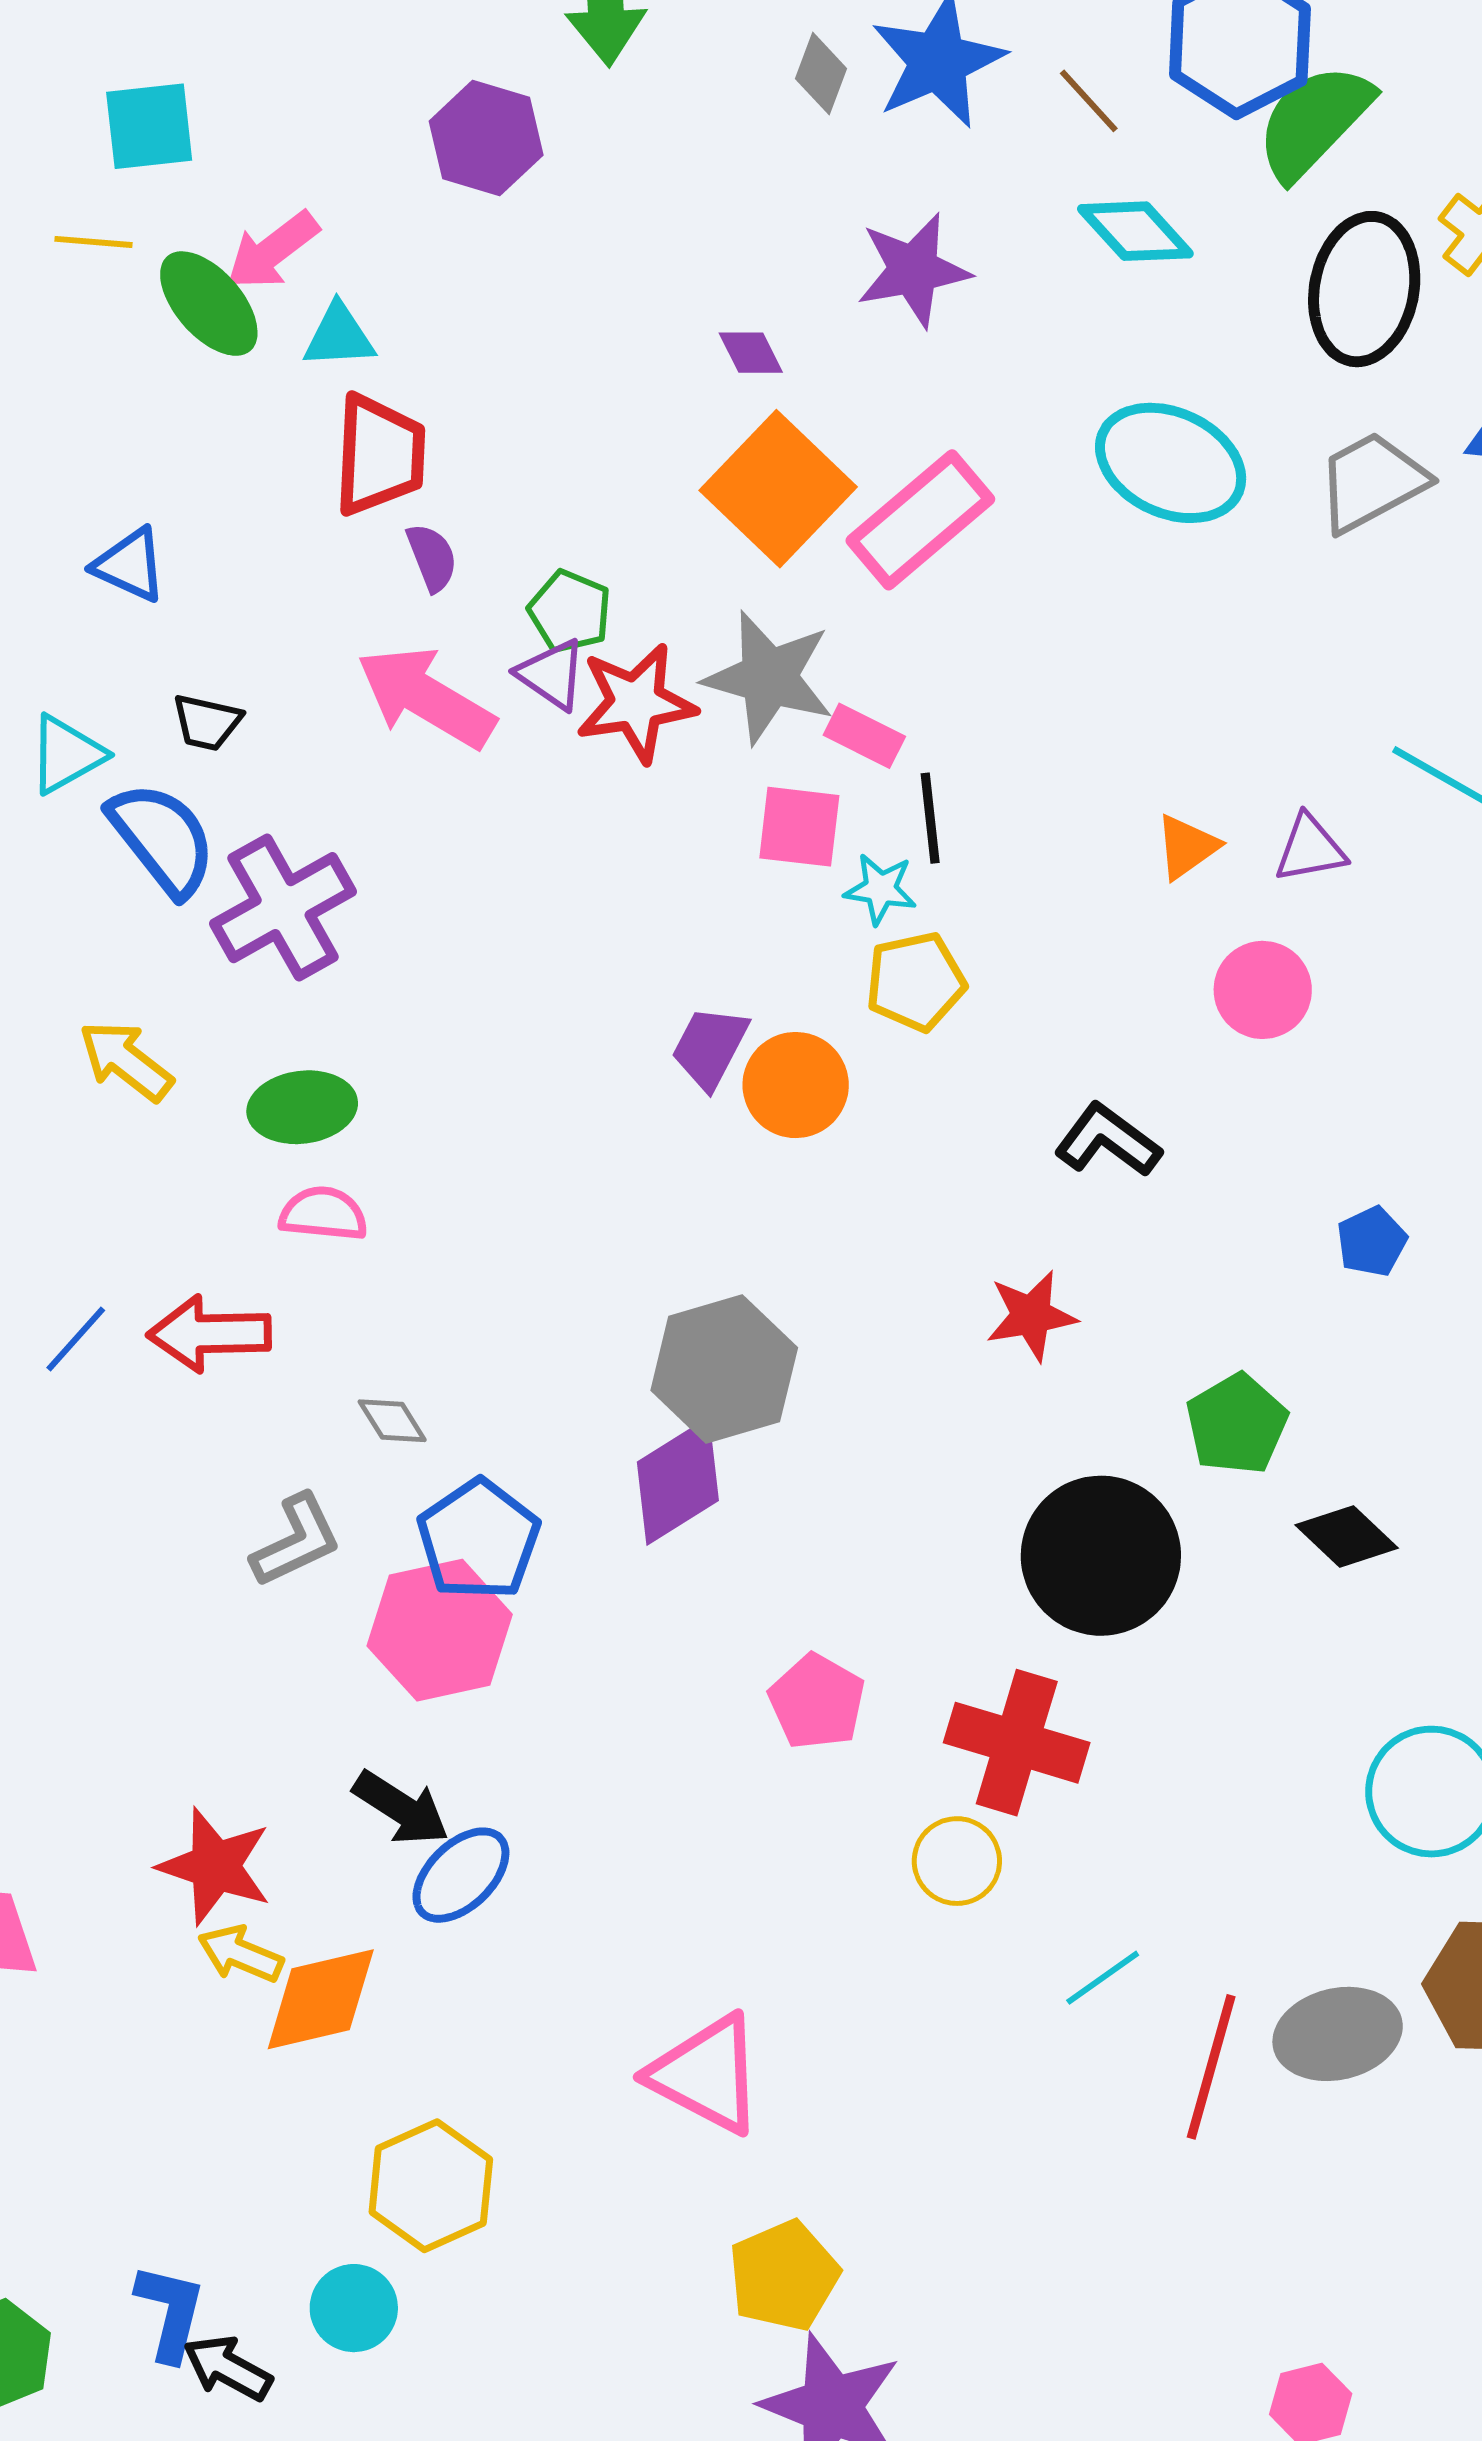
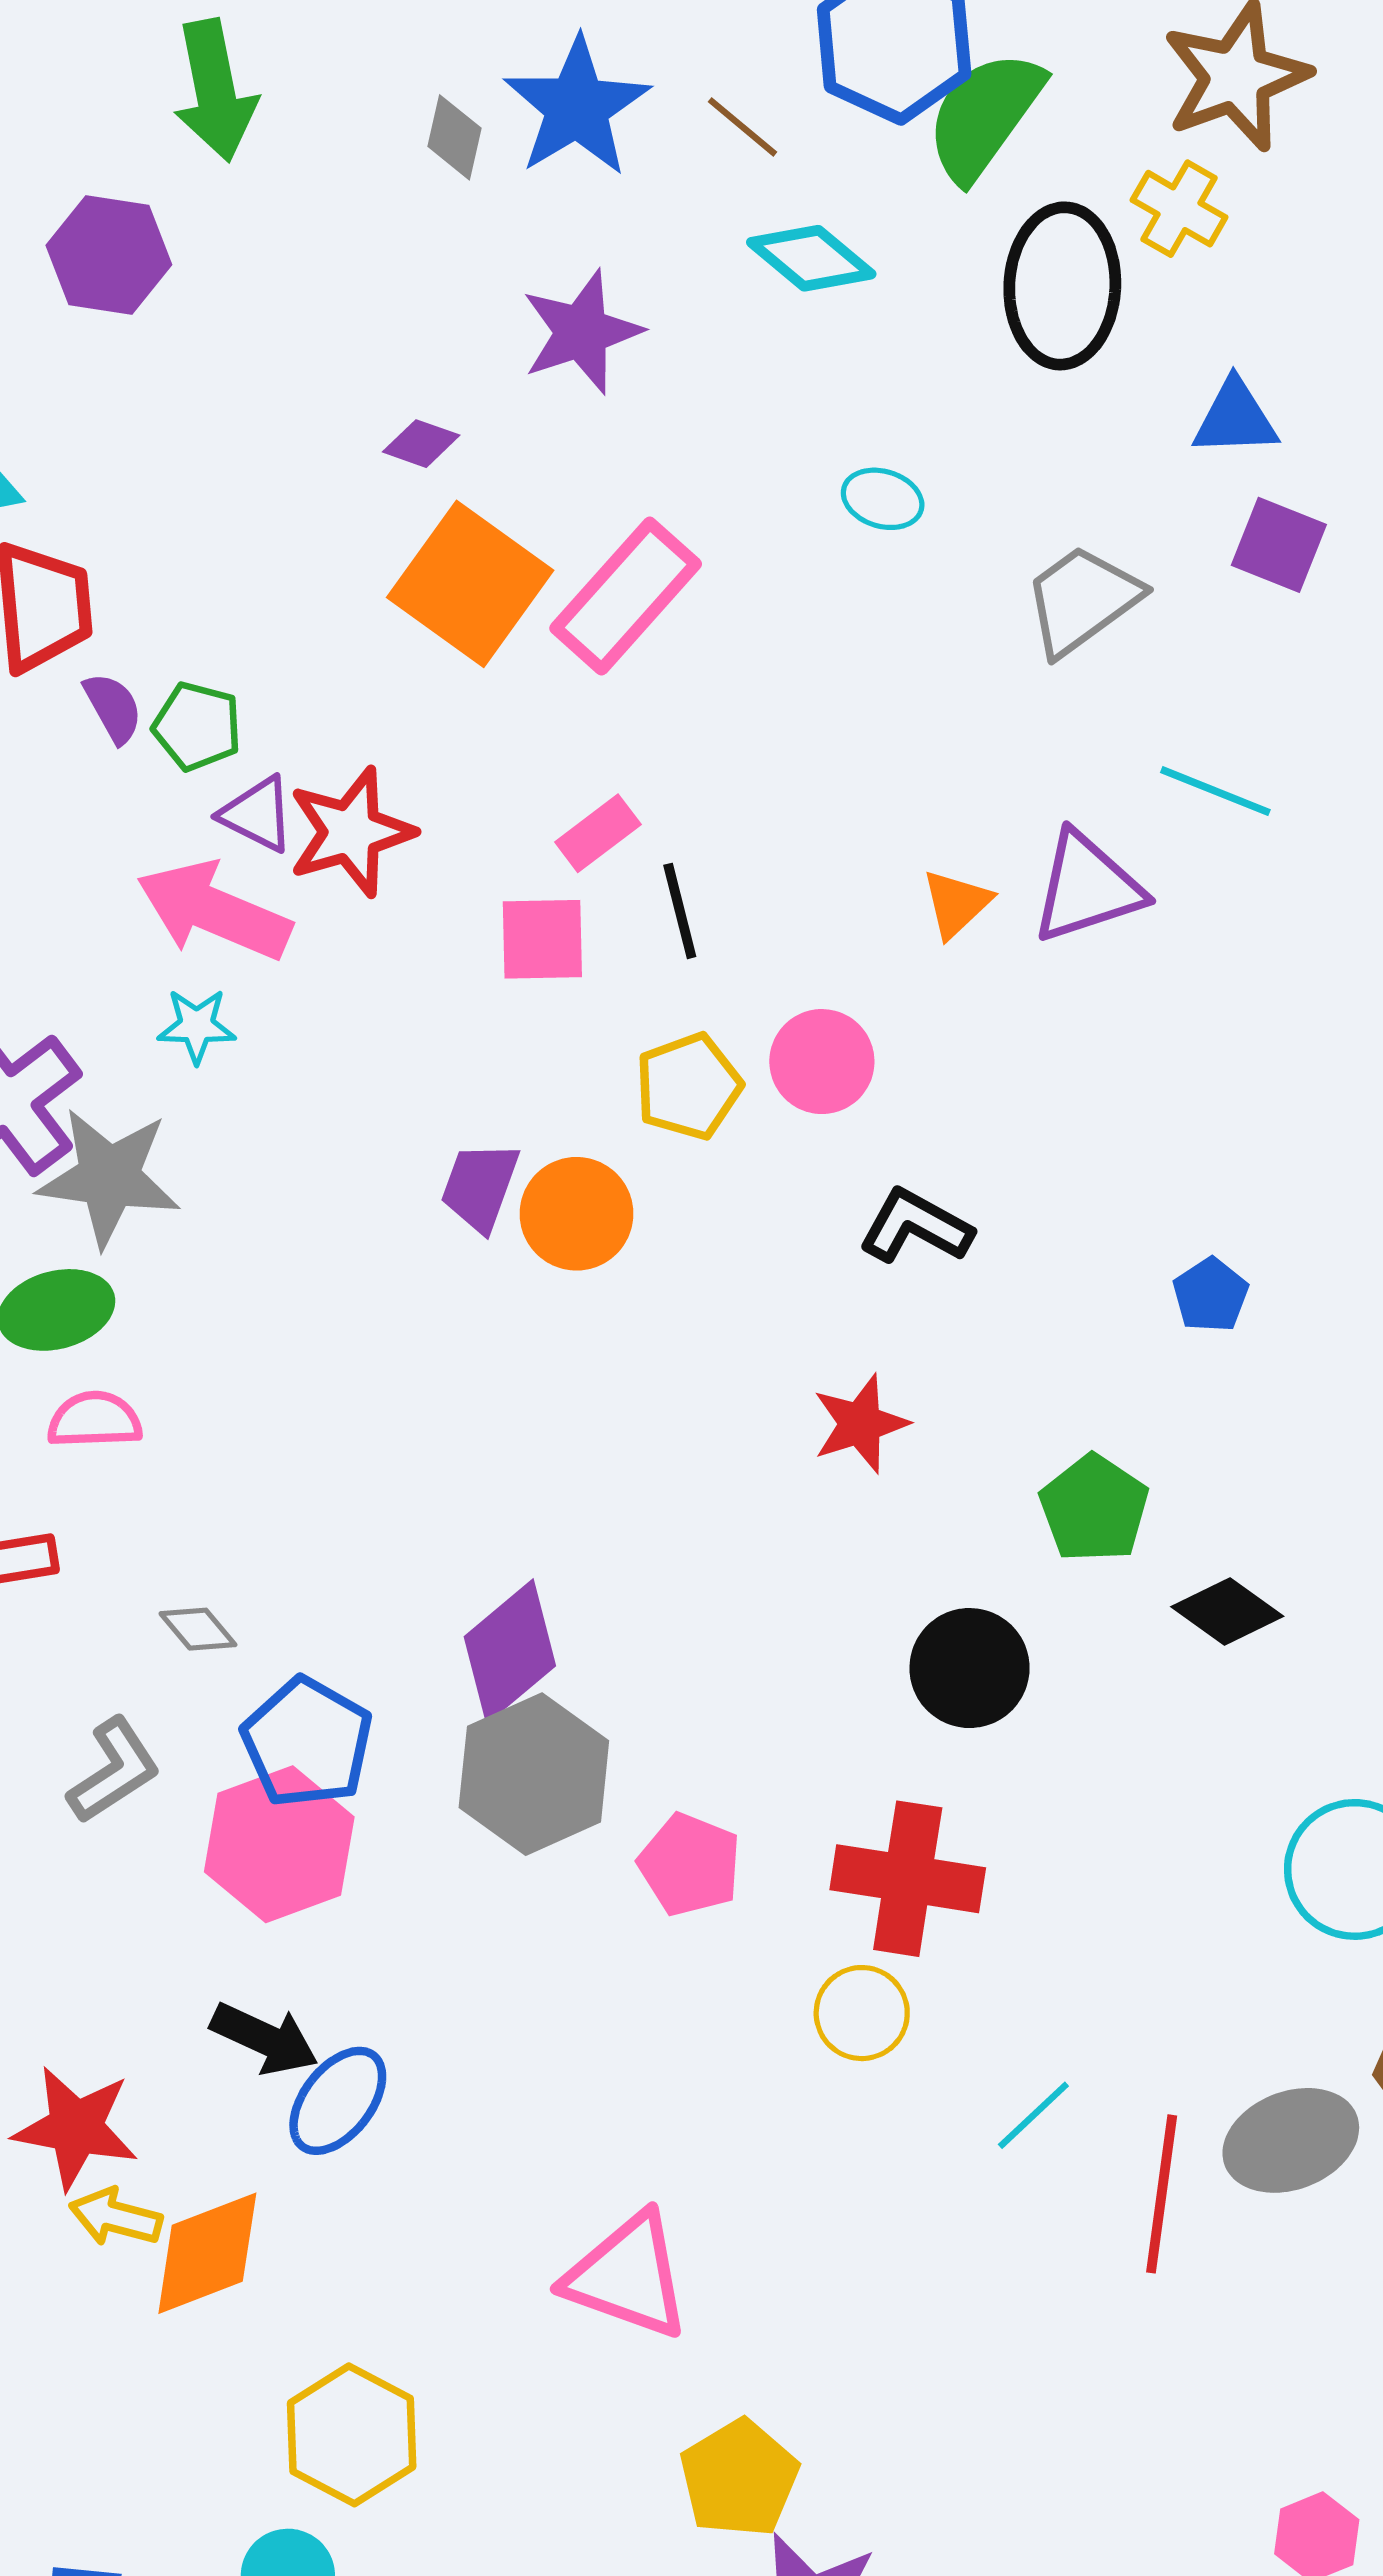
purple diamond: (751, 353) -> (421, 444), turned -36
cyan ellipse: (1171, 463) -> (883, 499), size x0.5
gray trapezoid: (1372, 482) -> (1082, 600), moved
green pentagon: (570, 611) -> (197, 726), moved
gray star: (769, 677) -> (109, 1177), moved
pink arrow: (426, 697) -> (214, 911), moved
pink rectangle: (864, 736) -> (598, 833), turned -56
purple triangle: (1310, 849) -> (1087, 887), size x1.5
cyan star: (880, 889) -> (197, 1026), moved
pink circle: (1263, 990) -> (822, 1062), moved
gray hexagon: (724, 1369) -> (534, 1774), moved
black circle: (1101, 1556) -> (970, 1668), size x0.7

